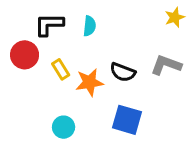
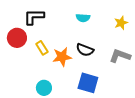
yellow star: (175, 17) -> (121, 23), moved
cyan semicircle: (90, 26) -> (83, 18), moved, turned 88
gray L-shape: (166, 65) -> (120, 56), moved

